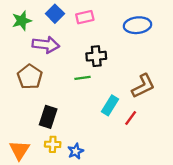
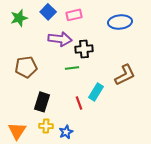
purple arrow: (46, 45) -> (60, 39), moved
brown pentagon: (30, 77) -> (26, 67), turned 30
red line: (131, 118) -> (79, 103), moved, turned -56

